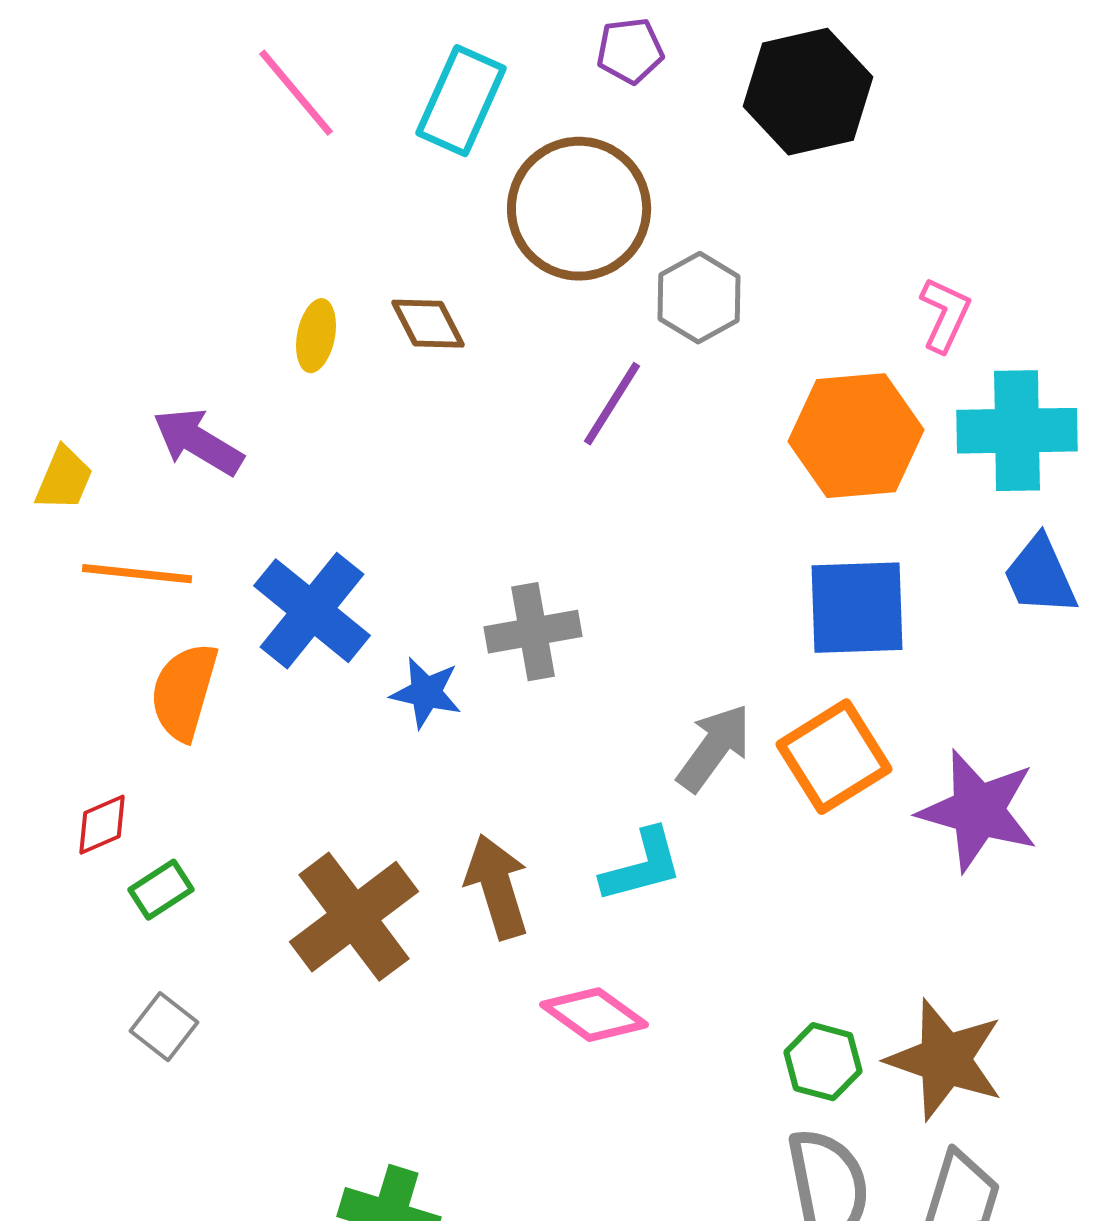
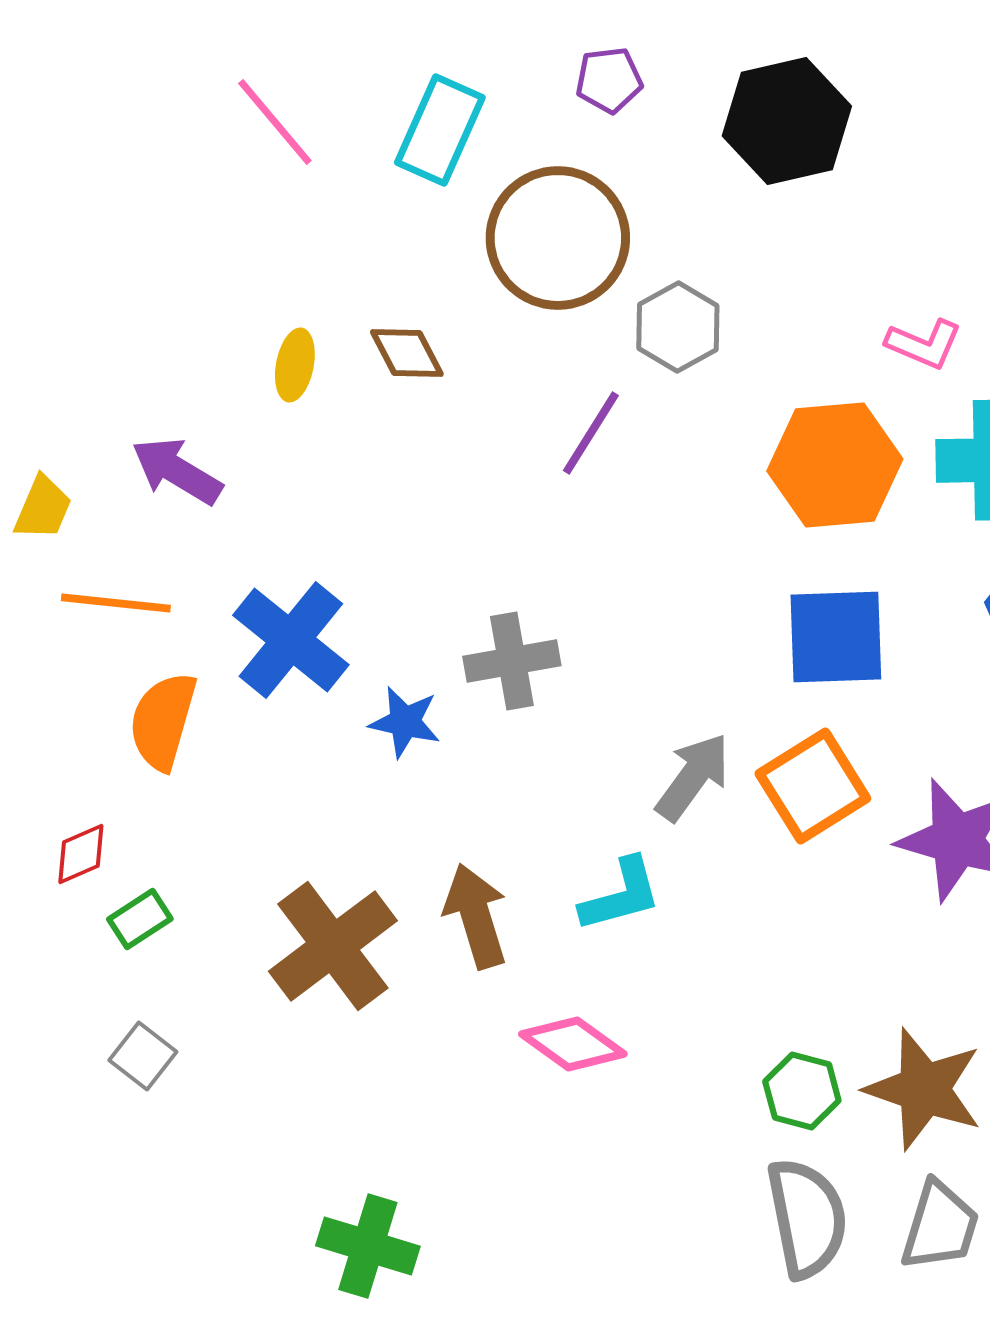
pink L-shape: (945, 315) -> (924, 344), turned 88

